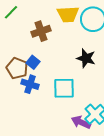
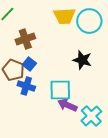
brown cross: (41, 31) -> (25, 39), moved
purple arrow: (81, 122) -> (67, 105), moved

